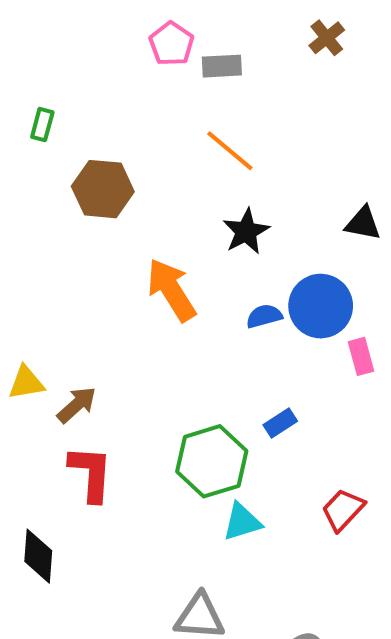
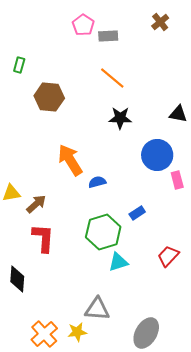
black star: (246, 231) -> (120, 118), turned 30
orange arrow: (171, 290) -> (70, 160), moved
blue semicircle: (264, 316) -> (97, 182), moved

